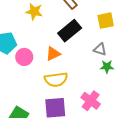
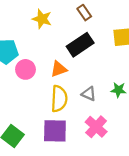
gray triangle: (100, 49) -> (89, 94), moved
yellow semicircle: (56, 80) -> (59, 99), turned -85

